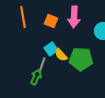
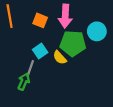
yellow semicircle: (61, 55) -> (60, 58), moved
green pentagon: (81, 59) -> (73, 43), moved

